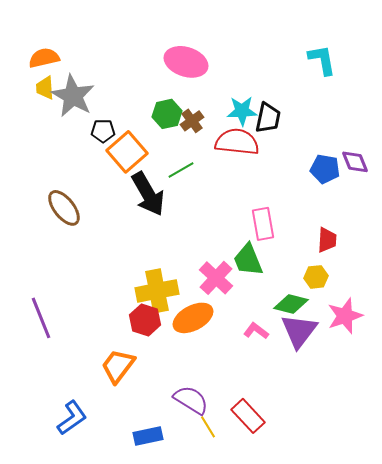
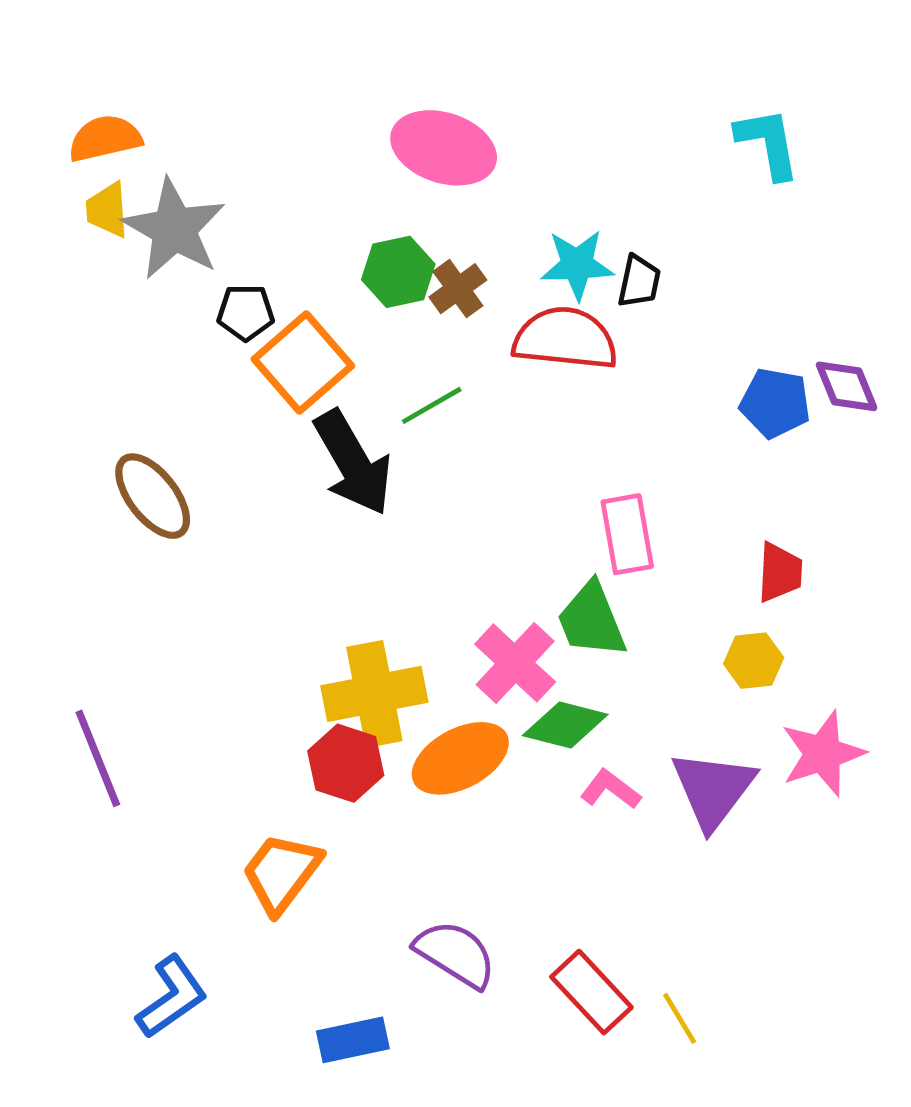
black trapezoid: (268, 118) -> (639, 281), size x0.7
green diamond: (291, 304) -> (565, 725), moved
yellow line: (208, 427) -> (680, 1018), moved

